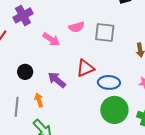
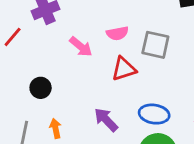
red triangle: (85, 68) -> (124, 69), moved
purple arrow: (57, 80) -> (106, 120), moved

